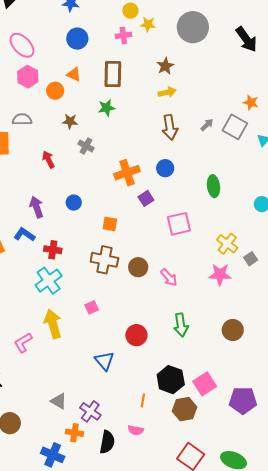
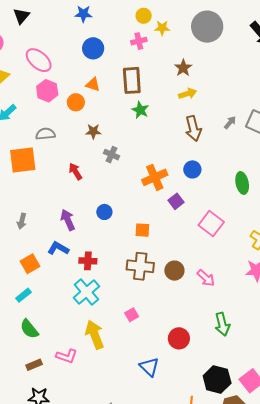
green star: (107, 108) -> (140, 110), moved, turned -30
pink square: (179, 224) -> (211, 224), turned -35
pink L-shape: (23, 343) -> (67, 356), turned -125

